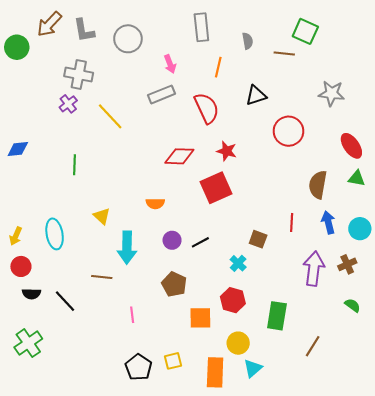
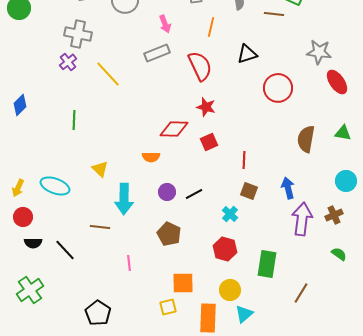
red ellipse: (351, 146) -> (337, 82), moved
blue diamond: (18, 149) -> (20, 105), turned -40
red star: (227, 151) -> (206, 107), moved
red diamond: (179, 156) -> (174, 129), moved
red square: (216, 188) -> (209, 142), size x0.6
red line: (292, 222) -> (244, 160), moved
blue arrow: (328, 222) -> (288, 188), moved
cyan ellipse: (55, 234) -> (55, 186), turned -60
orange square: (200, 318) -> (183, 283), moved
black pentagon: (138, 367) -> (98, 313), moved

